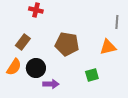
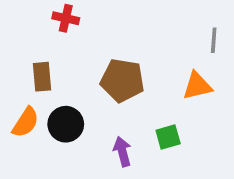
brown rectangle: (23, 42) -> (42, 77), turned -42
purple arrow: (51, 84) -> (122, 152), moved, turned -105

